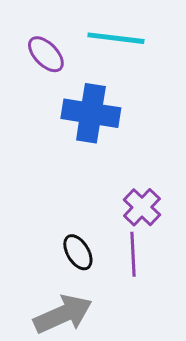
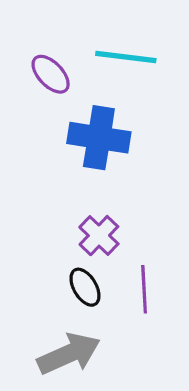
purple cross: (142, 207) -> (99, 236), moved

